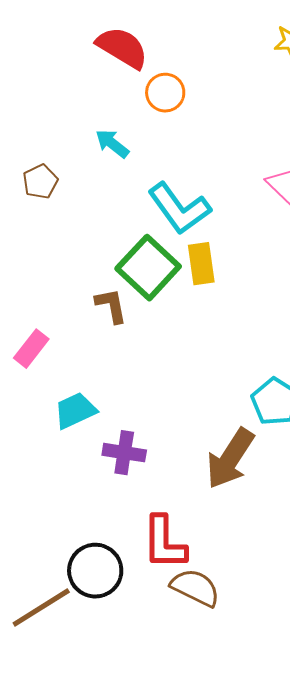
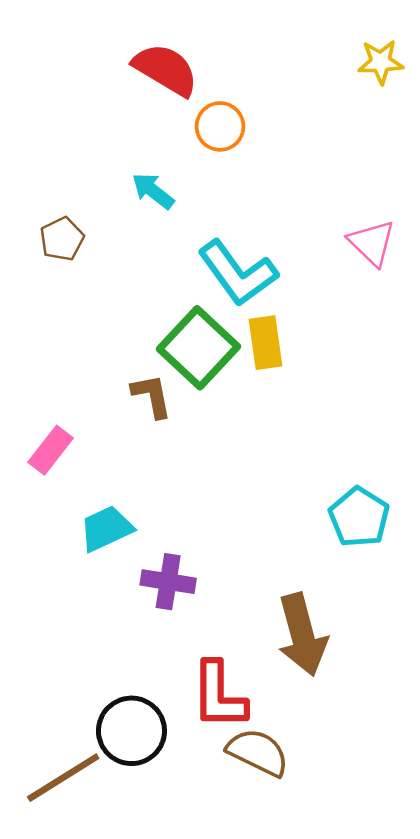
brown arrow: (230, 459) -> (302, 635), moved, turned -48

